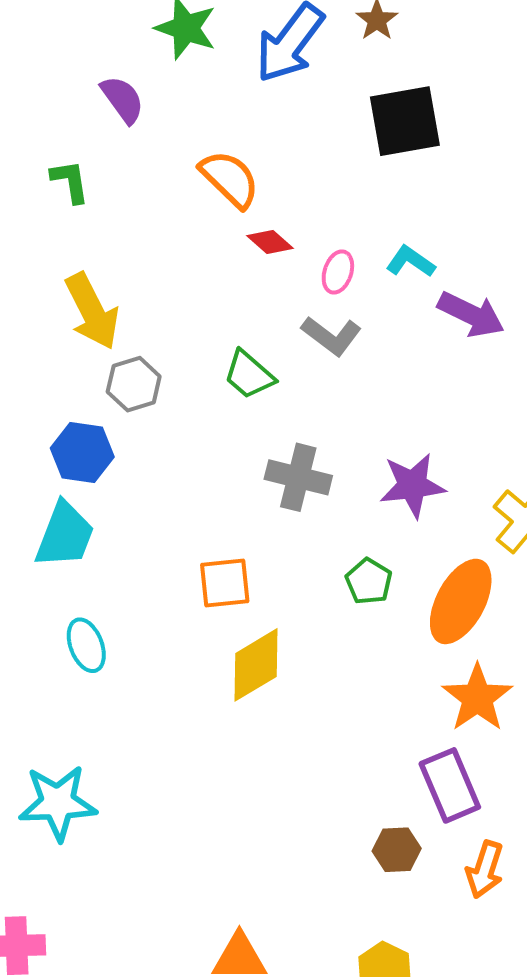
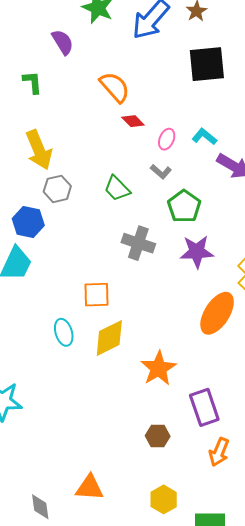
gray L-shape: (332, 336) -> (161, 172), size x0.7
green pentagon: (369, 581) -> (184, 206), moved, size x1.4
cyan ellipse: (86, 645) -> (64, 332), moved
orange star: (477, 698) -> (158, 368), moved
brown hexagon: (397, 850) -> (158, 436), moved

